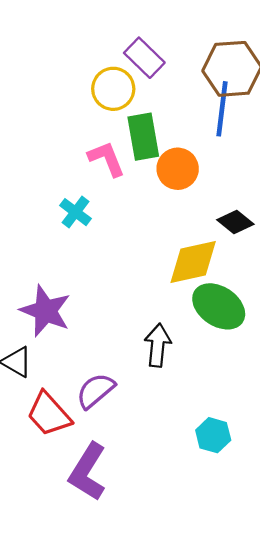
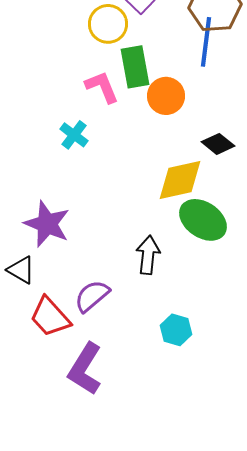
cyan hexagon: (213, 435) -> (176, 330), moved

